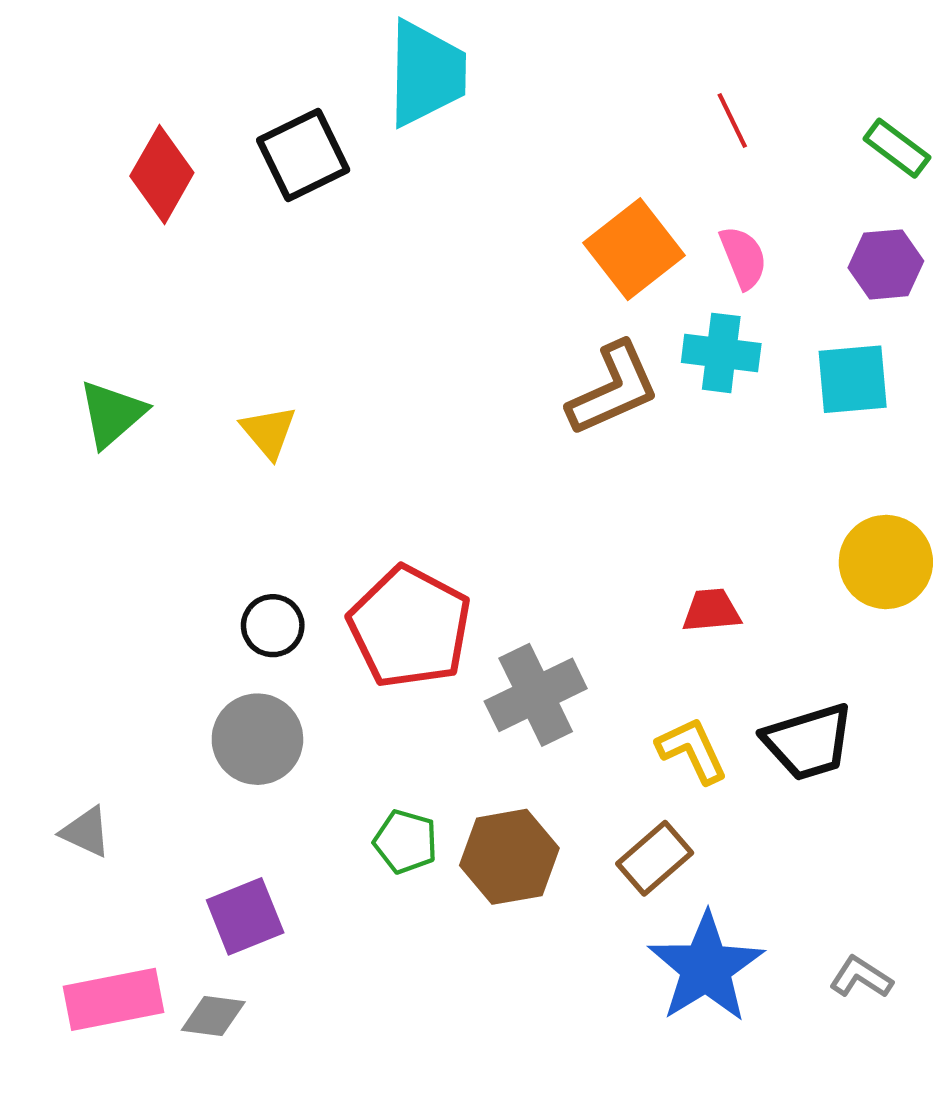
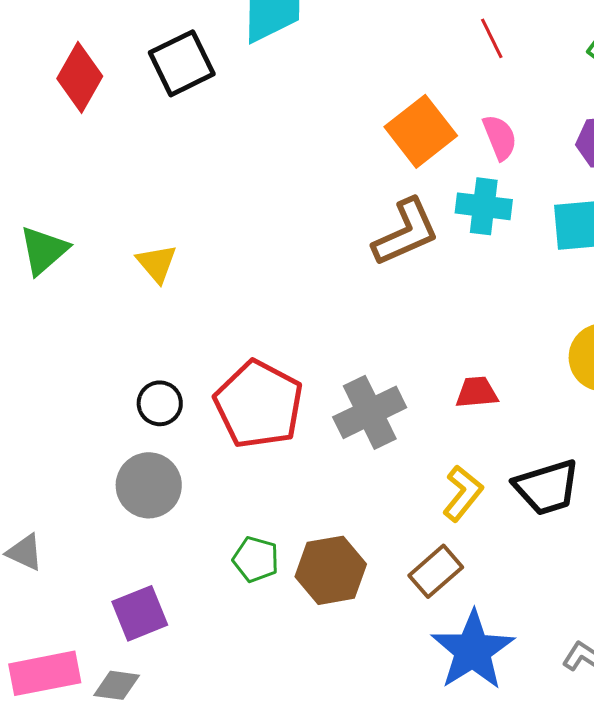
gray cross: (536, 695) -> (370, 412), moved
yellow L-shape: (692, 750) -> (463, 493), turned 64

